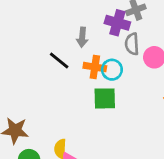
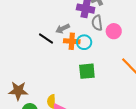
gray arrow: (82, 37) -> (63, 29), moved, turned 64
green square: (105, 98) -> (87, 71), moved

